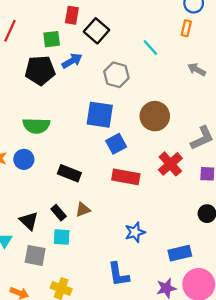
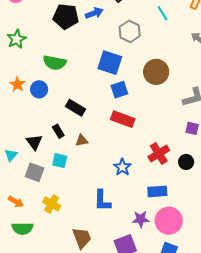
red cross: (170, 164) -> (159, 153), moved
black rectangle: (59, 213) -> (58, 131), moved
blue star: (135, 232) -> (122, 167), turned -30

